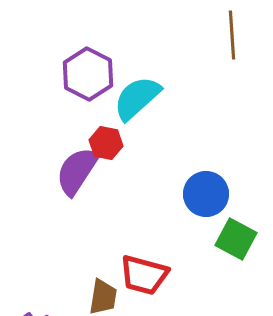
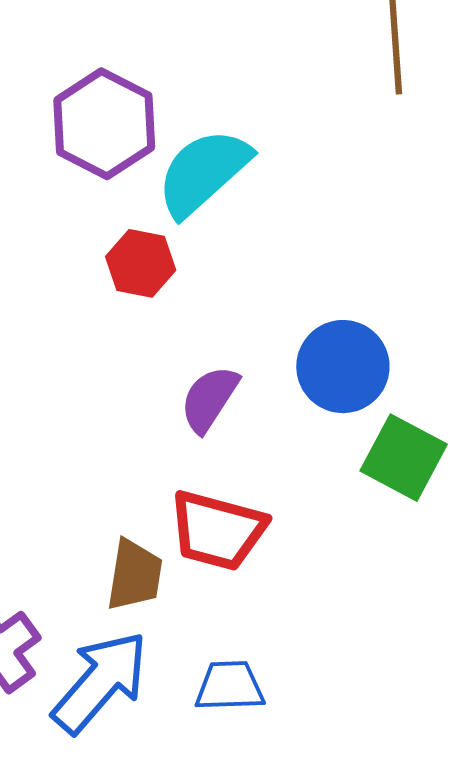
purple semicircle: (77, 171) -> (209, 399), moved, size x0.7

